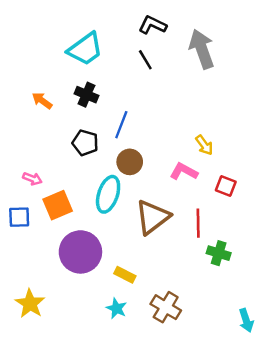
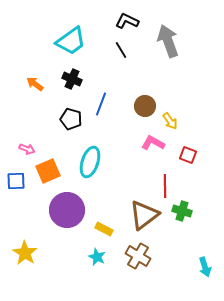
brown circle: (130, 162) -> (145, 106), moved
brown triangle: (153, 217) -> (144, 215), moved

